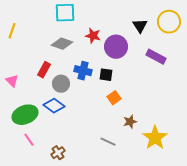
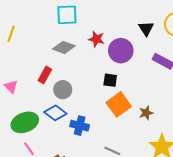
blue cross: (83, 71) -> (80, 126), moved
orange square: (114, 98) -> (119, 104), size x1.6
brown star: (130, 122) -> (146, 113), moved

